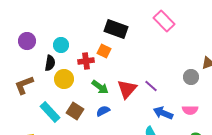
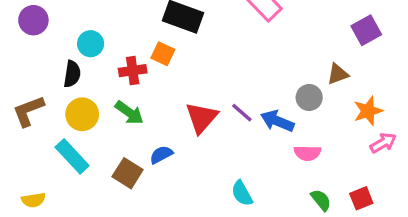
purple circle: (27, 41) -> (33, 20), moved
yellow circle: (64, 79) -> (82, 114), moved
green arrow: (100, 87) -> (129, 113), moved
brown square: (75, 111) -> (128, 173), moved
blue arrow: (163, 113) -> (277, 121), moved

